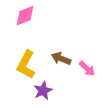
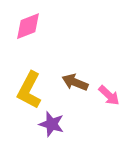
purple star: (43, 91) -> (52, 124), turned -30

